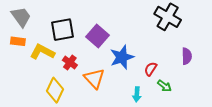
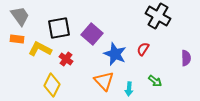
purple semicircle: (187, 56) -> (186, 58), moved
blue star: (122, 57) -> (115, 54), turned -30
red semicircle: (151, 69) -> (143, 49), moved
orange triangle: (94, 78) -> (104, 81), moved

